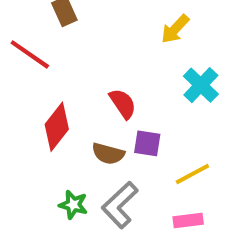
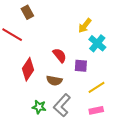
yellow arrow: (175, 29) -> (85, 26), moved
purple square: (147, 143) -> (81, 66), moved

